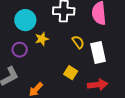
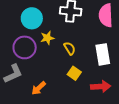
yellow semicircle: (78, 42) -> (70, 48), moved
purple circle: (20, 50) -> (25, 47), size x1.5

